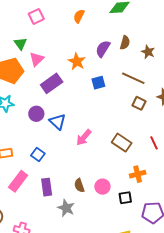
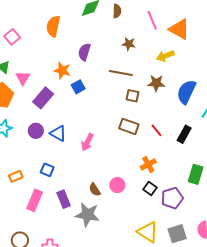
orange semicircle: (79, 16) -> (53, 26), size x1.5
brown semicircle: (125, 43) -> (117, 11), moved
blue square: (98, 83) -> (78, 87), moved
brown rectangle: (122, 143) -> (129, 126), moved
black square: (125, 198) -> (150, 188), moved, turned -32
gray star: (66, 208) -> (87, 215), size x1.4

